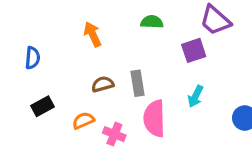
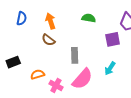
blue semicircle: (32, 58) -> (22, 18), moved
brown semicircle: (103, 84) -> (48, 40), moved, turned -136
pink semicircle: (154, 118) -> (82, 79), turned -145

